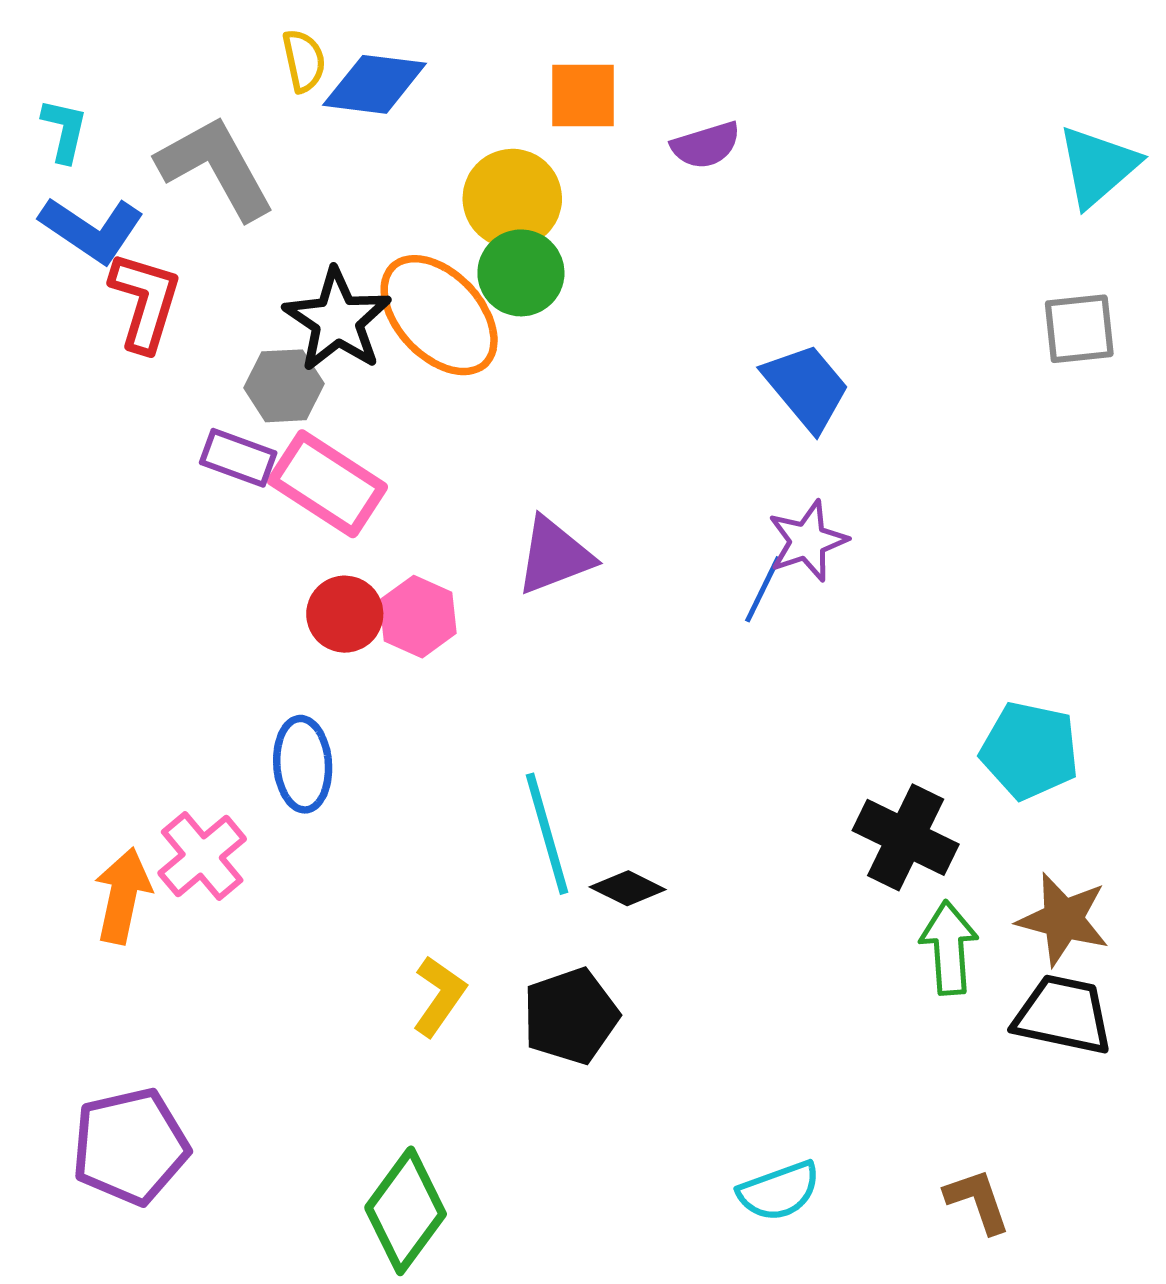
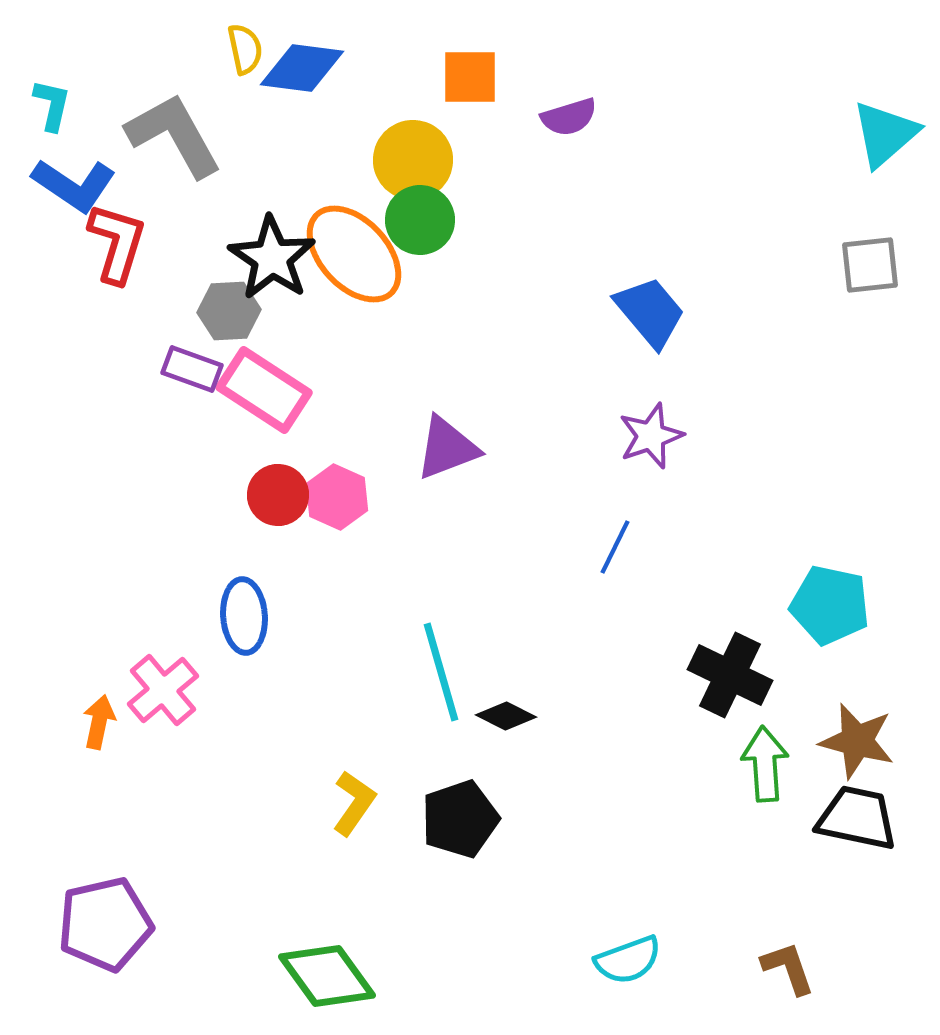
blue line: (763, 589) -> (615, 547), moved
orange arrow: (123, 896) -> (99, 722), size x0.7
green diamond: (406, 1211) -> (327, 976), turned -72

